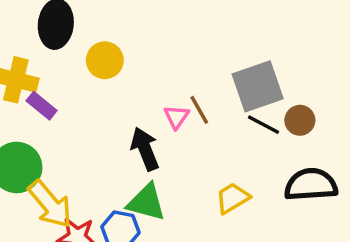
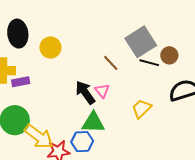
purple rectangle: (42, 106) -> (21, 82), turned -36
pink triangle: (176, 117) -> (102, 91), moved

